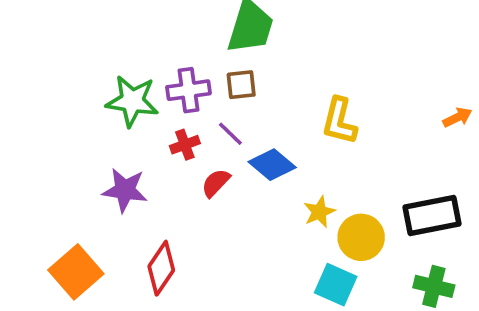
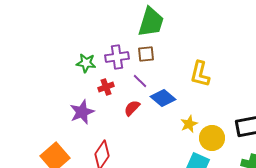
green star: (132, 101) -> (86, 63), size x0.7
red cross: (185, 145) -> (106, 87), moved
purple star: (125, 190) -> (82, 112), turned -30

